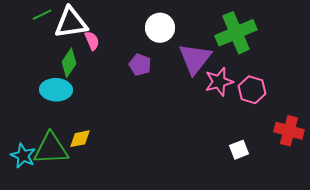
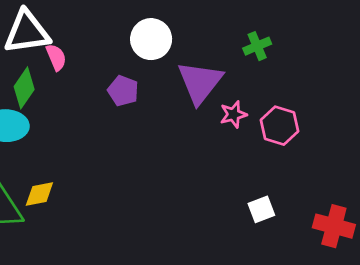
green cross: (236, 33) -> (257, 46), size x0.5
pink star: (219, 82) -> (233, 114), size x0.7
red cross: (289, 131) -> (334, 226), moved

